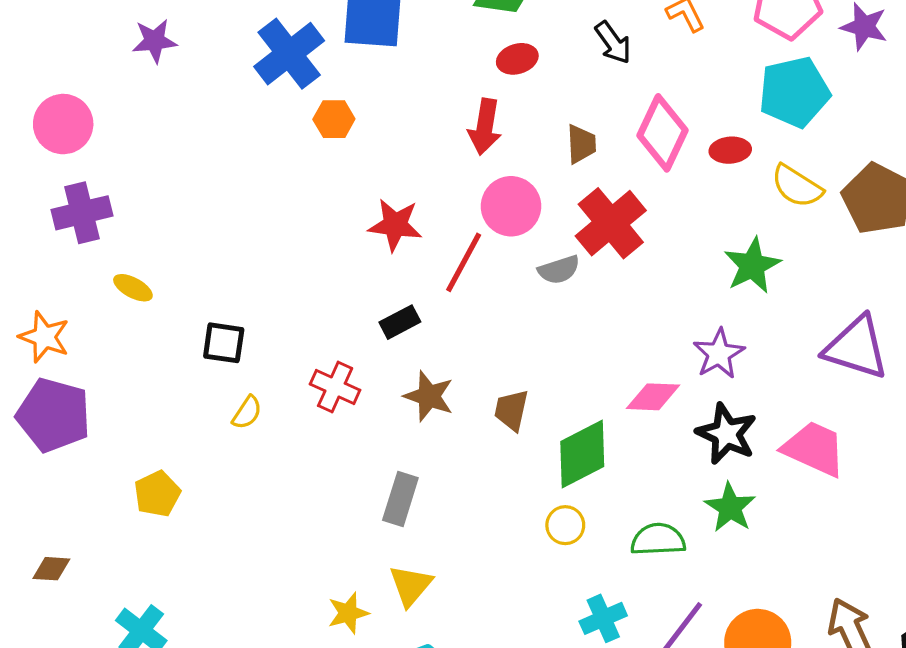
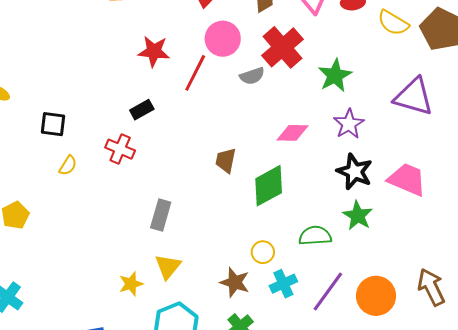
green star: (752, 266) -> (335, 75), moved
black rectangle: (400, 322) -> (142, 110), moved
purple triangle: (856, 348) -> (414, 97), moved
brown star: (429, 396) -> (235, 282), moved
pink diamond: (653, 397) -> (293, 133), moved
yellow circle: (565, 525) -> (263, 252), moved

